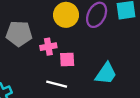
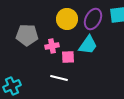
cyan trapezoid: (106, 74) -> (88, 45), moved

